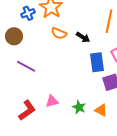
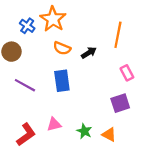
blue cross: (28, 13) -> (27, 26), turned -32
black arrow: (83, 37) -> (89, 53), turned -64
blue rectangle: (97, 62) -> (62, 81), moved

